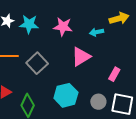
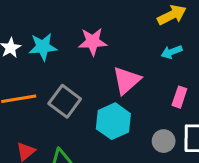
cyan arrow: (97, 32) -> (172, 52), moved
cyan hexagon: (66, 95) -> (113, 121), moved

